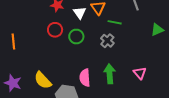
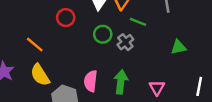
green triangle: (157, 30) -> (178, 47), moved
green circle: (76, 37) -> (103, 34), moved
orange line: (13, 41) -> (35, 45), moved, turned -56

